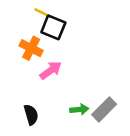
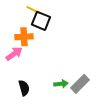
orange cross: (31, 48) -> (24, 37), turned -30
pink arrow: (51, 70) -> (14, 54), moved

